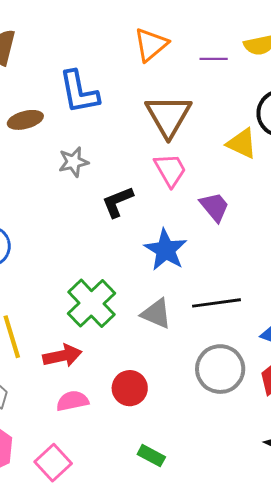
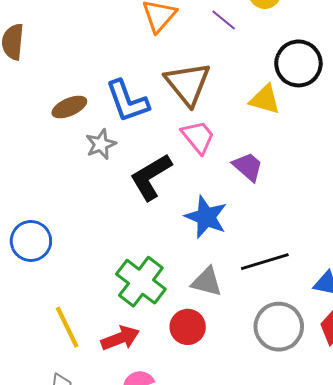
purple line: (214, 59) -> (224, 20), turned 48
blue L-shape: (79, 92) -> (127, 101), moved
brown ellipse: (25, 120) -> (69, 107), moved
black L-shape: (118, 202) -> (151, 177), size x1.4
red circle: (130, 388) -> (188, 327), moved

